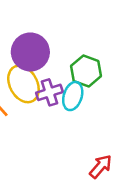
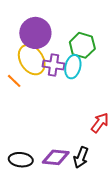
purple cross: (49, 92) -> (53, 65), turned 30

